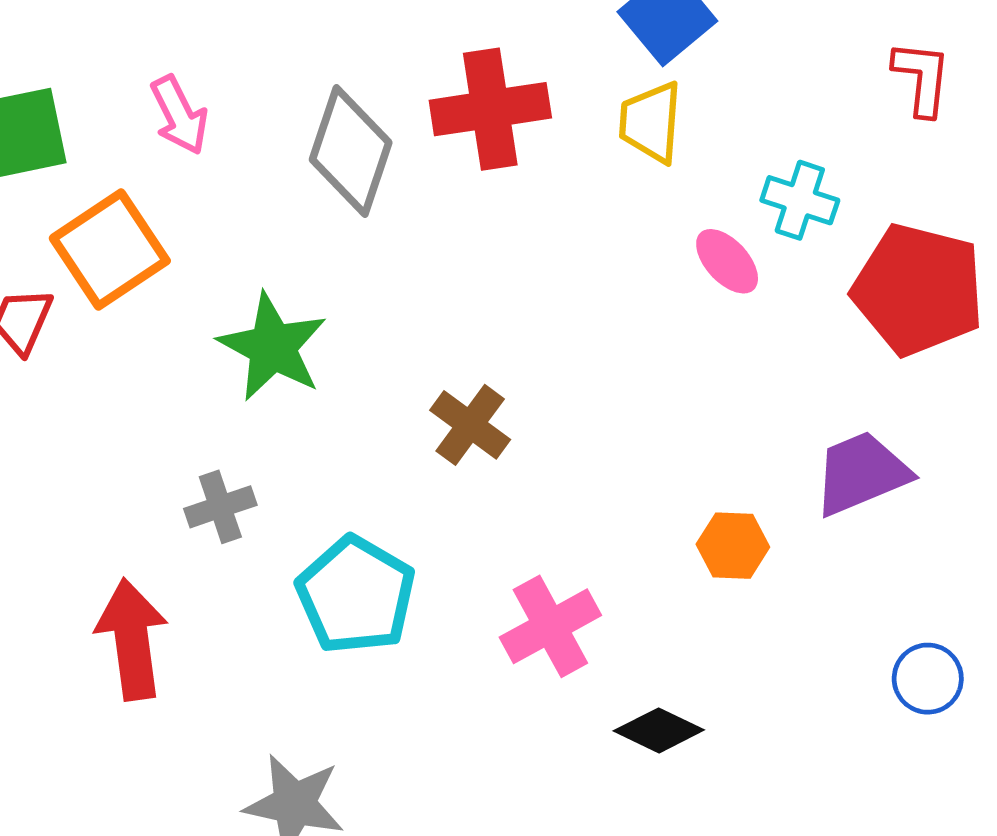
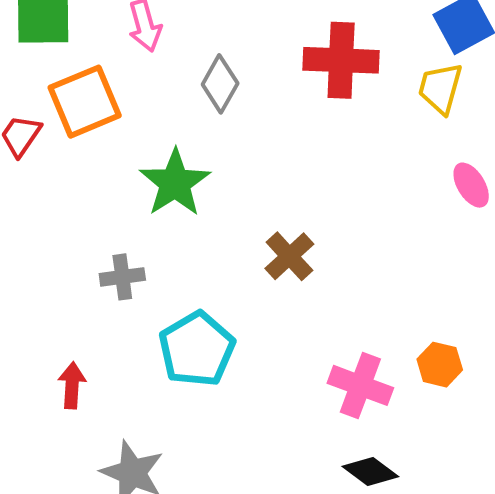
gray diamond: (351, 151) -> (220, 84), moved, size x0.7
pink cross: (550, 626) -> (360, 385), moved, turned 38
red arrow: (132, 639) -> (72, 385), moved, size x0.6

